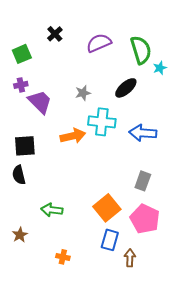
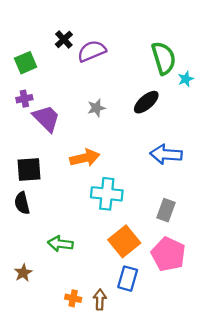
purple semicircle: (99, 43) -> (92, 51), moved
cyan cross: (102, 122) -> (107, 194), moved
brown arrow: (130, 258) -> (100, 299), moved

